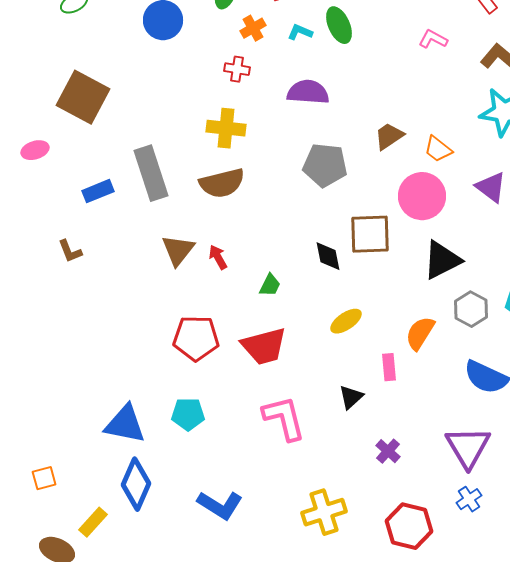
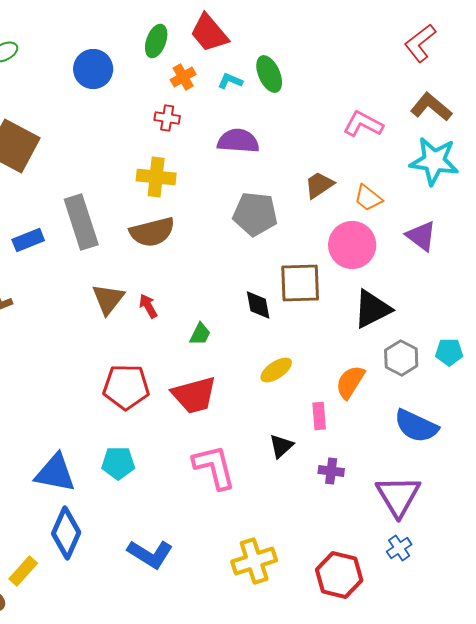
pink L-shape: (433, 39) -> (363, 124), moved, size x1.4
purple cross: (388, 451) -> (331, 471), moved, turned -35

